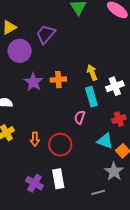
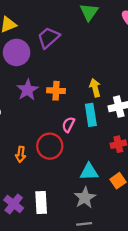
pink semicircle: (80, 117) -> (68, 125), moved
cyan triangle: (105, 141) -> (89, 172), moved, turned -30
red circle: (60, 145) -> (50, 146), moved
gray star: (114, 171) -> (85, 198), moved

